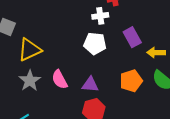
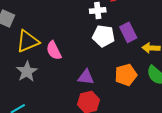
white pentagon: (95, 44) -> (103, 36), moved
pink semicircle: (60, 79) -> (54, 50), moved

